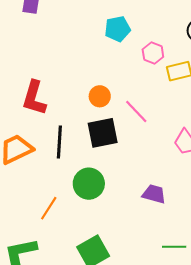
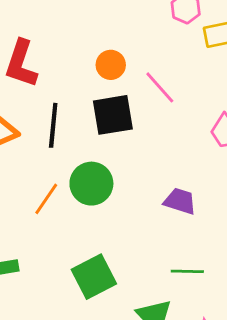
orange line: (49, 208) -> (46, 199), moved
green line: (174, 247) -> (187, 271), moved

